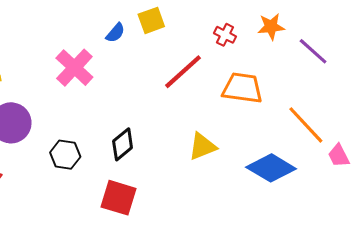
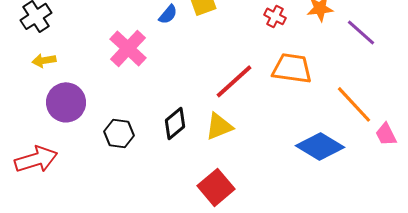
red line: (183, 72) -> (234, 81), moved
yellow triangle: (202, 146) -> (219, 126), moved
red square: (118, 198) -> (216, 187), moved, turned 33

